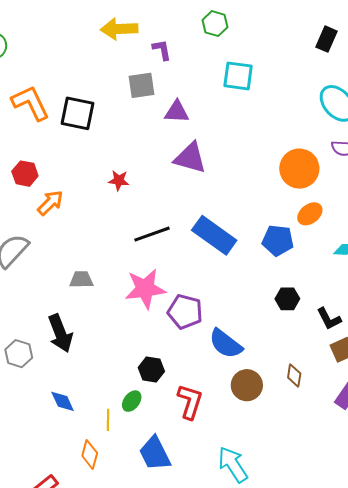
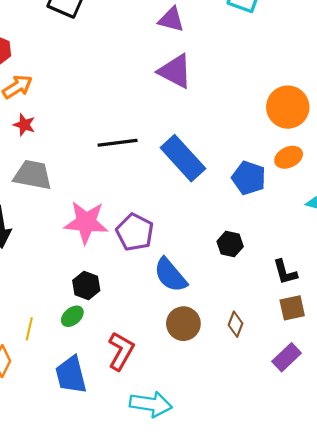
red star: (119, 180) -> (24, 125), moved
gray trapezoid: (81, 280) -> (33, 175), size x1.5
pink star: (145, 289) -> (86, 222), moved
black hexagon: (287, 299) -> (230, 244), moved
green ellipse: (132, 401) -> (72, 316), moved
red L-shape: (190, 402) -> (121, 351), moved
cyan arrow: (233, 465) -> (151, 404), turned 120

